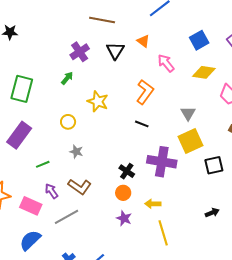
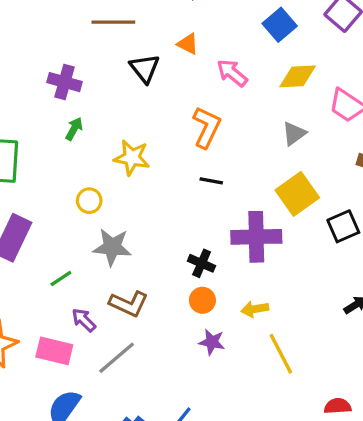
purple cross: (80, 52) -> (64, 82), moved, turned -30
gray triangle: (188, 113) -> (294, 134), moved, turned 35
gray star: (76, 152) -> (112, 247), size x1.6

